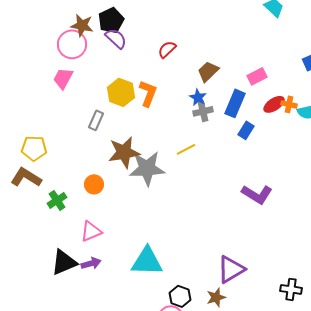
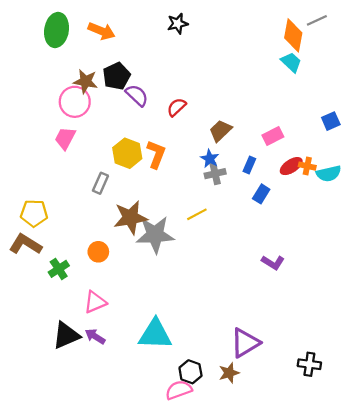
purple semicircle: (116, 38) -> (137, 95), moved
blue rectangle: (235, 103) -> (249, 165), size x0.6
purple L-shape: (257, 194) -> (273, 262), size x0.7
purple arrow: (91, 263) -> (95, 336), turned -132

